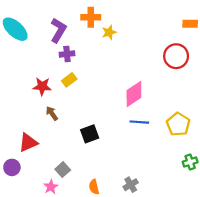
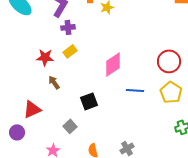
red circle: (176, 56) -> (169, 61), moved
pink diamond: (134, 94) -> (113, 64), moved
gray square: (63, 170) -> (70, 126), moved

